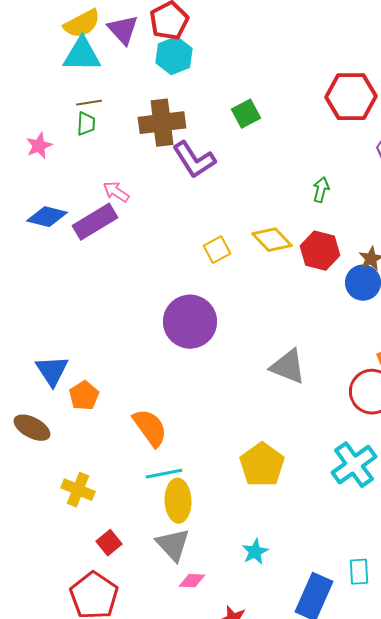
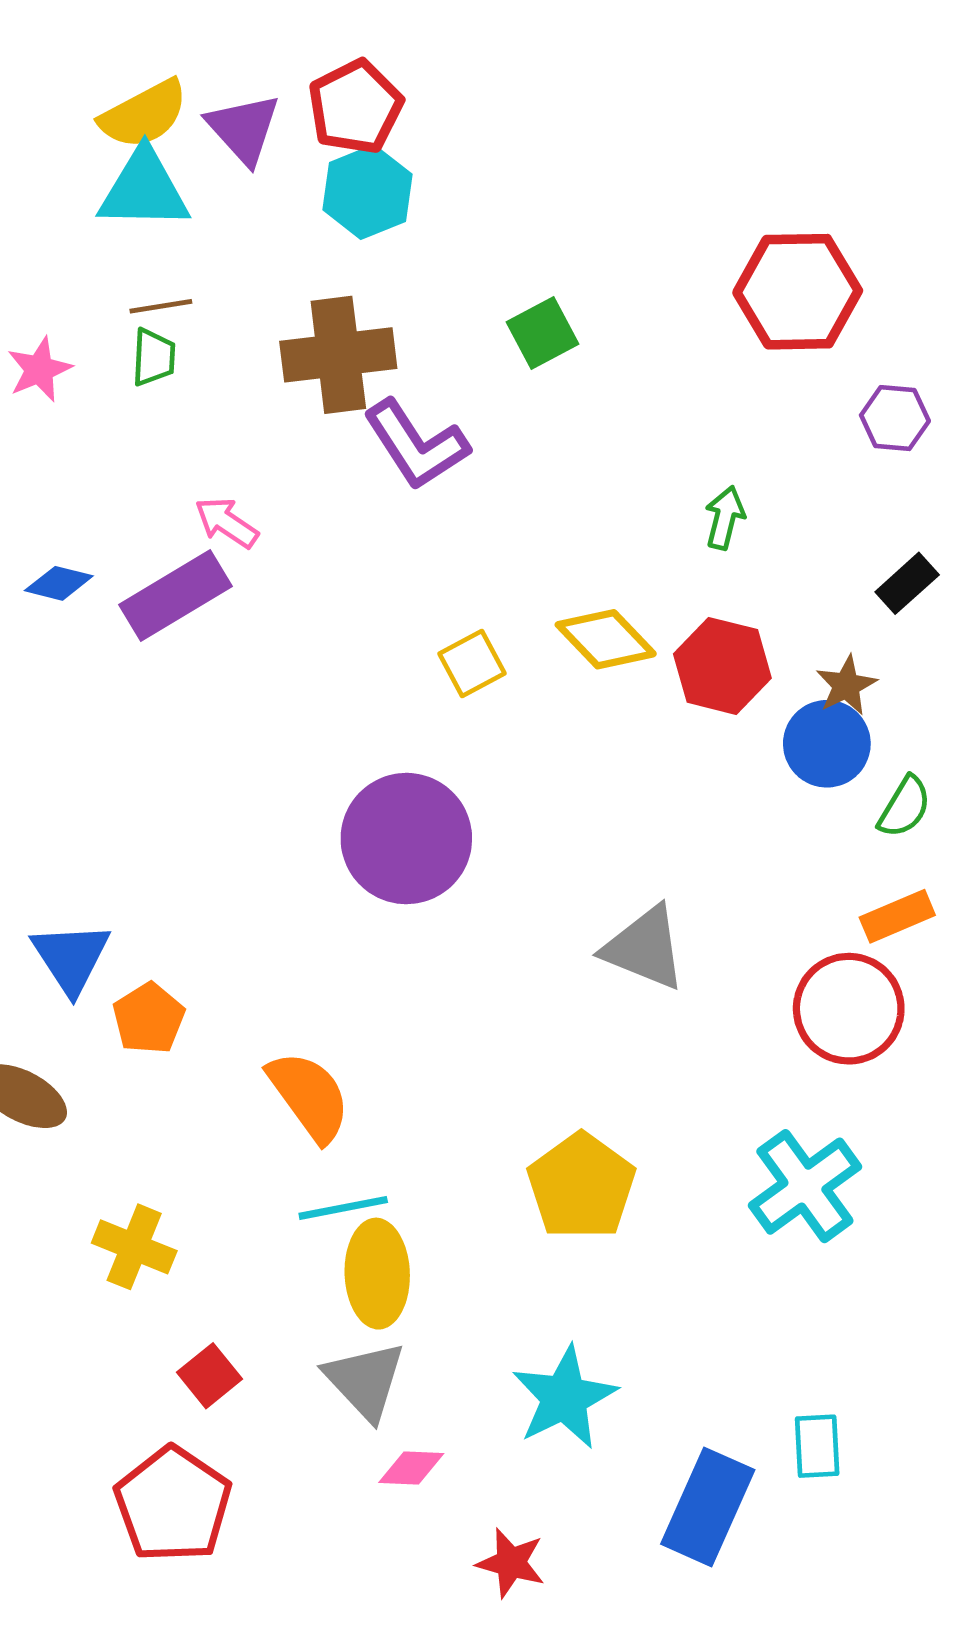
pink star: (39, 146) -> (39, 369), moved
blue diamond: (47, 217) -> (59, 583), size x0.7
cyan star: (255, 552) -> (564, 1398), size x1.6

